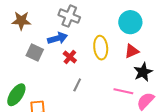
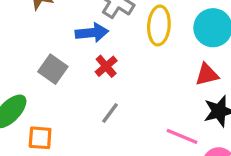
yellow ellipse: (101, 48) -> (159, 25), moved
gray square: (35, 53) -> (53, 69), moved

